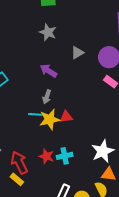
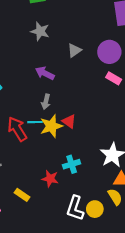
red triangle: (66, 117) -> (69, 121), turned 48
red star: (46, 156) -> (50, 179), moved
red arrow: (19, 163) -> (17, 129), moved

